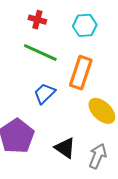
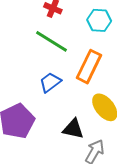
black triangle: (65, 148) -> (73, 129), moved, turned -30

